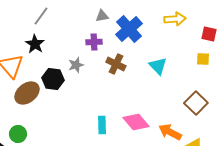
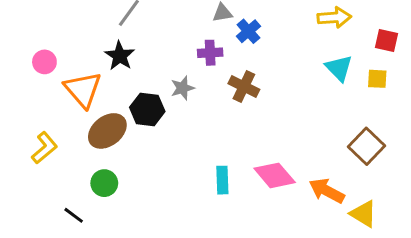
blue cross: (129, 29) -> (248, 31), moved, size x0.6
cyan triangle: (158, 66) -> (339, 68), moved
green circle: (18, 134) -> (104, 183), moved

